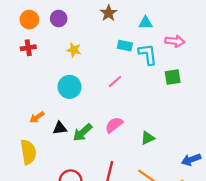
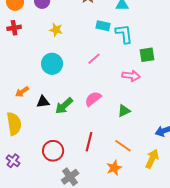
pink arrow: (175, 41) -> (131, 76), moved

